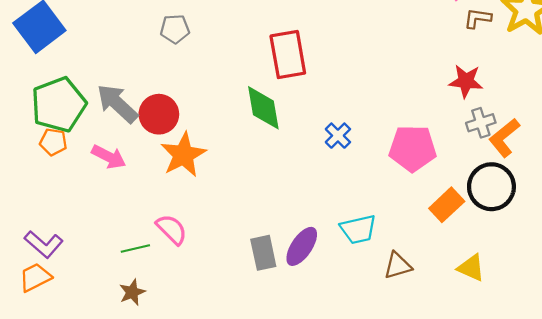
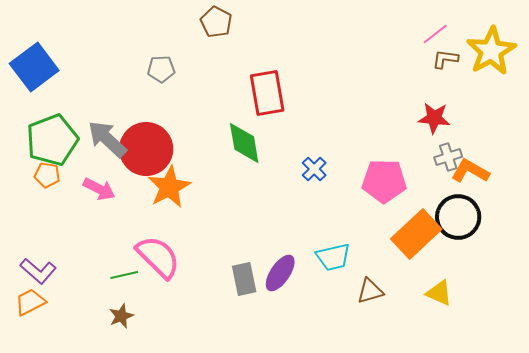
red circle: (159, 114) -> (146, 149), size x1.4
orange L-shape: (504, 138) -> (470, 171), turned 69
orange rectangle: (447, 205) -> (416, 234), size x1.5
pink semicircle: (172, 229) -> (158, 257), size x1.5

